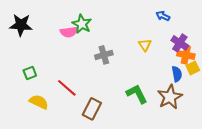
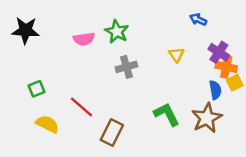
green star: (82, 24) -> (117, 32), moved

